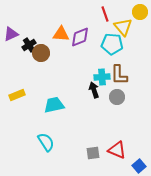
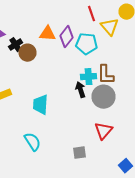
purple diamond: (80, 37) -> (66, 37), turned -30
cyan pentagon: (112, 44) -> (86, 44), moved
gray circle: (117, 97) -> (104, 97), size x1.5
cyan trapezoid: (54, 105) -> (40, 105), turned -75
red triangle: (117, 150) -> (104, 131), moved, turned 48

